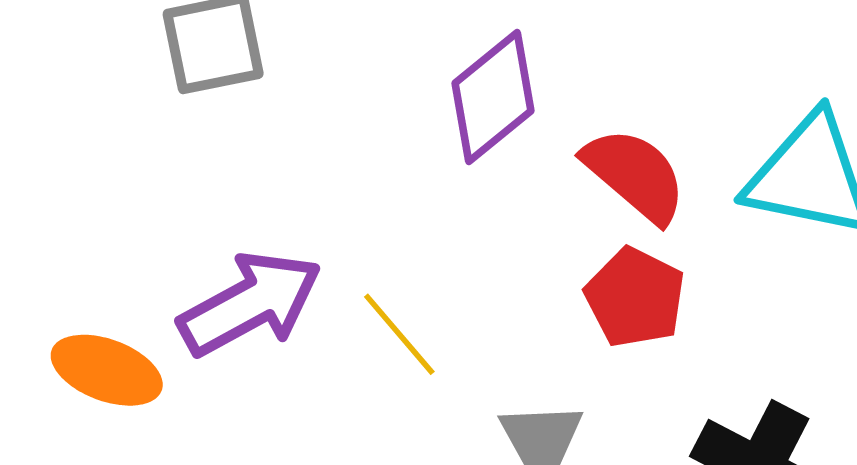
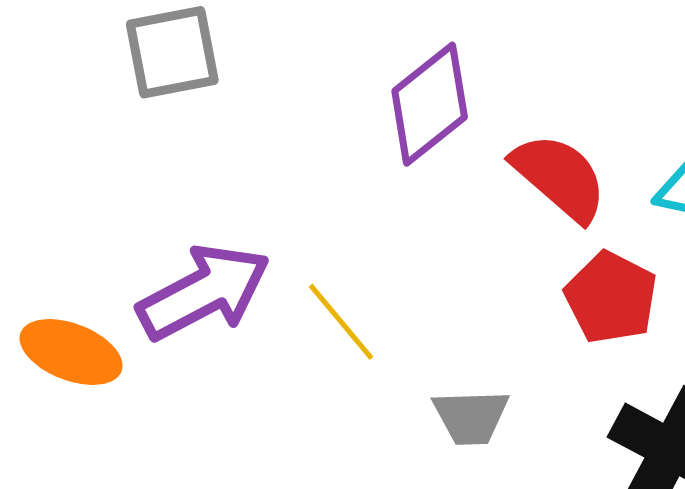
red pentagon: (635, 297) -> (611, 298), moved

